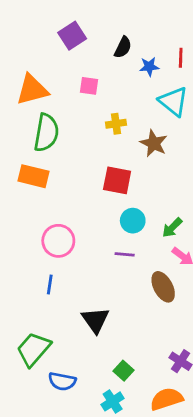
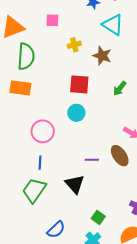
cyan circle: (133, 221) -> (76, 113), moved
green arrow: (172, 228) -> (120, 88), moved
purple line: (125, 254) -> (92, 160), moved
green trapezoid: (33, 349) -> (34, 190), moved
blue semicircle: (62, 381) -> (56, 230), turned -48

